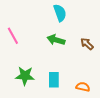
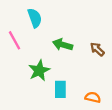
cyan semicircle: (60, 13) -> (35, 18), moved
green star: (25, 76) -> (39, 70), moved, turned -30

